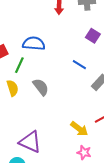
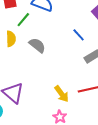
gray semicircle: (41, 87) -> (37, 45), turned -30

